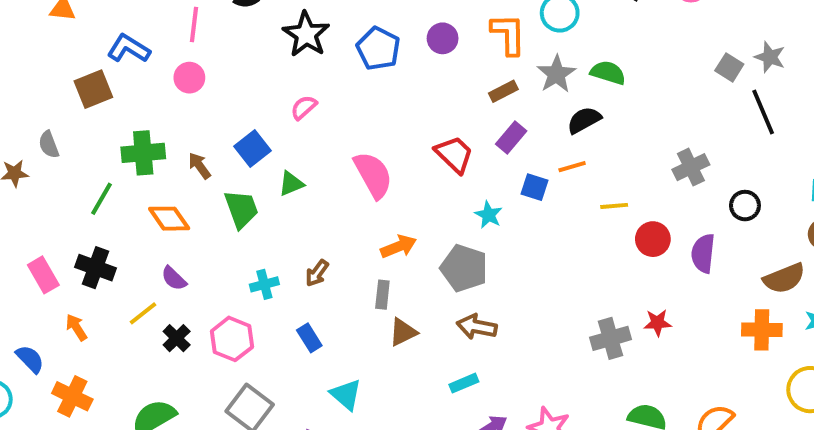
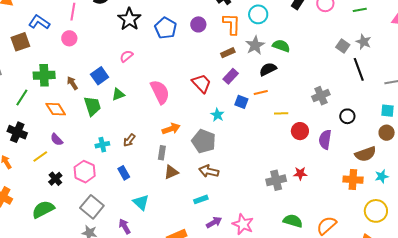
black cross: (177, 338) -> (55, 179), moved

